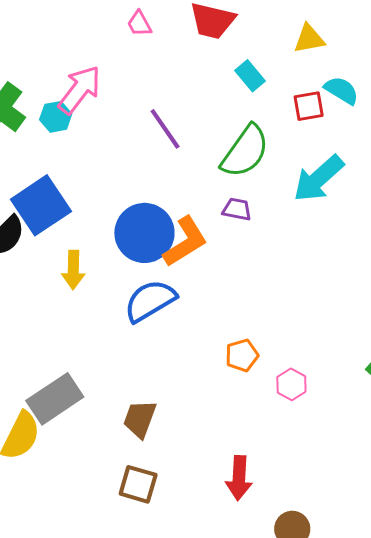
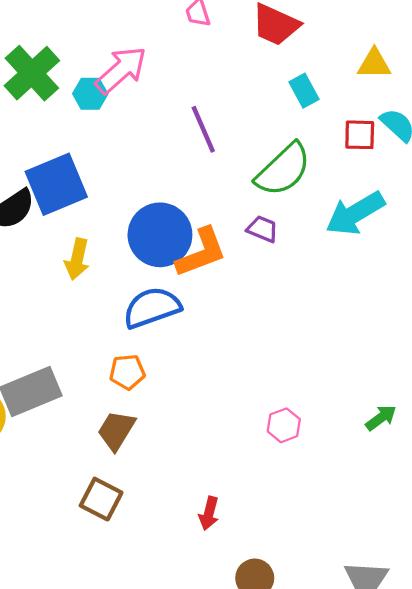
orange pentagon: (242, 355) -> (127, 372), moved
red arrow: (239, 478) -> (209, 513), size x0.7

